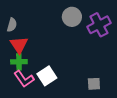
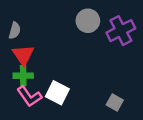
white square: (47, 76) -> (57, 93), turned -30
gray square: (94, 84) -> (115, 103), turned 32

